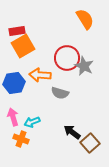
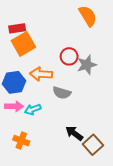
red circle: (67, 58) -> (69, 56), size x0.7
gray star: (84, 66) -> (87, 65), turned 30
pink arrow: (13, 117) -> (14, 106), moved, turned 108
cyan arrow: (32, 122) -> (33, 109), moved

